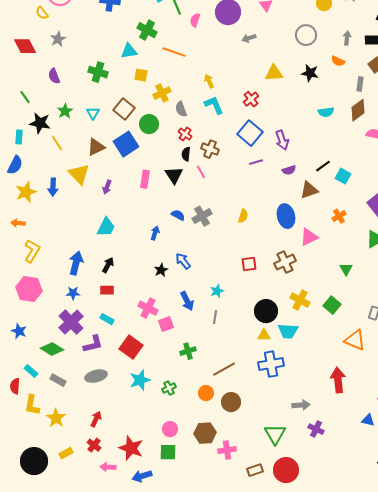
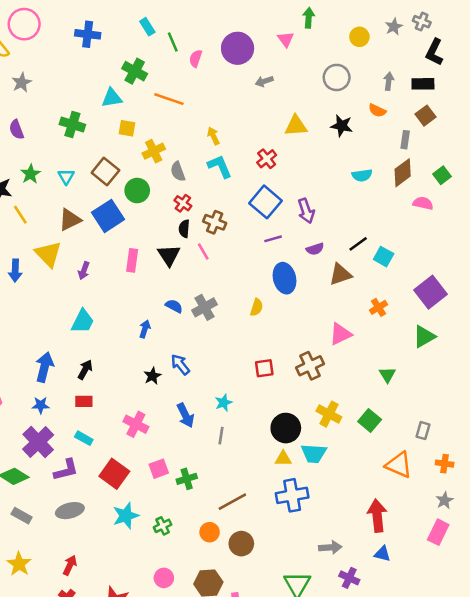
blue ellipse: (286, 216) -> (285, 278), moved
pink square: (166, 324) -> (159, 469), moved
blue triangle: (368, 420) -> (382, 554), moved

